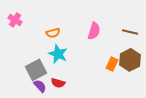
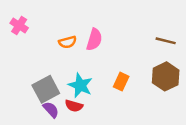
pink semicircle: (94, 31) -> (94, 40), moved
cyan star: (58, 54) -> (80, 85), moved
orange rectangle: (112, 64) -> (121, 82), moved

